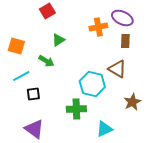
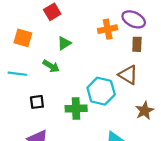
orange square: (16, 46) -> (23, 38), moved
cyan line: (21, 76) -> (17, 74), moved, turned 36
green cross: (76, 109) -> (76, 108), moved

